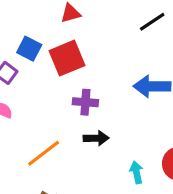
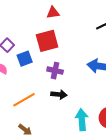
blue square: (29, 49) -> (25, 59), moved, turned 35
cyan arrow: (136, 172) -> (82, 120), size x1.5

